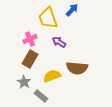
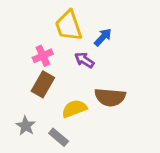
blue arrow: (72, 10) -> (103, 37), moved
gray star: (24, 82) -> (26, 126), moved

